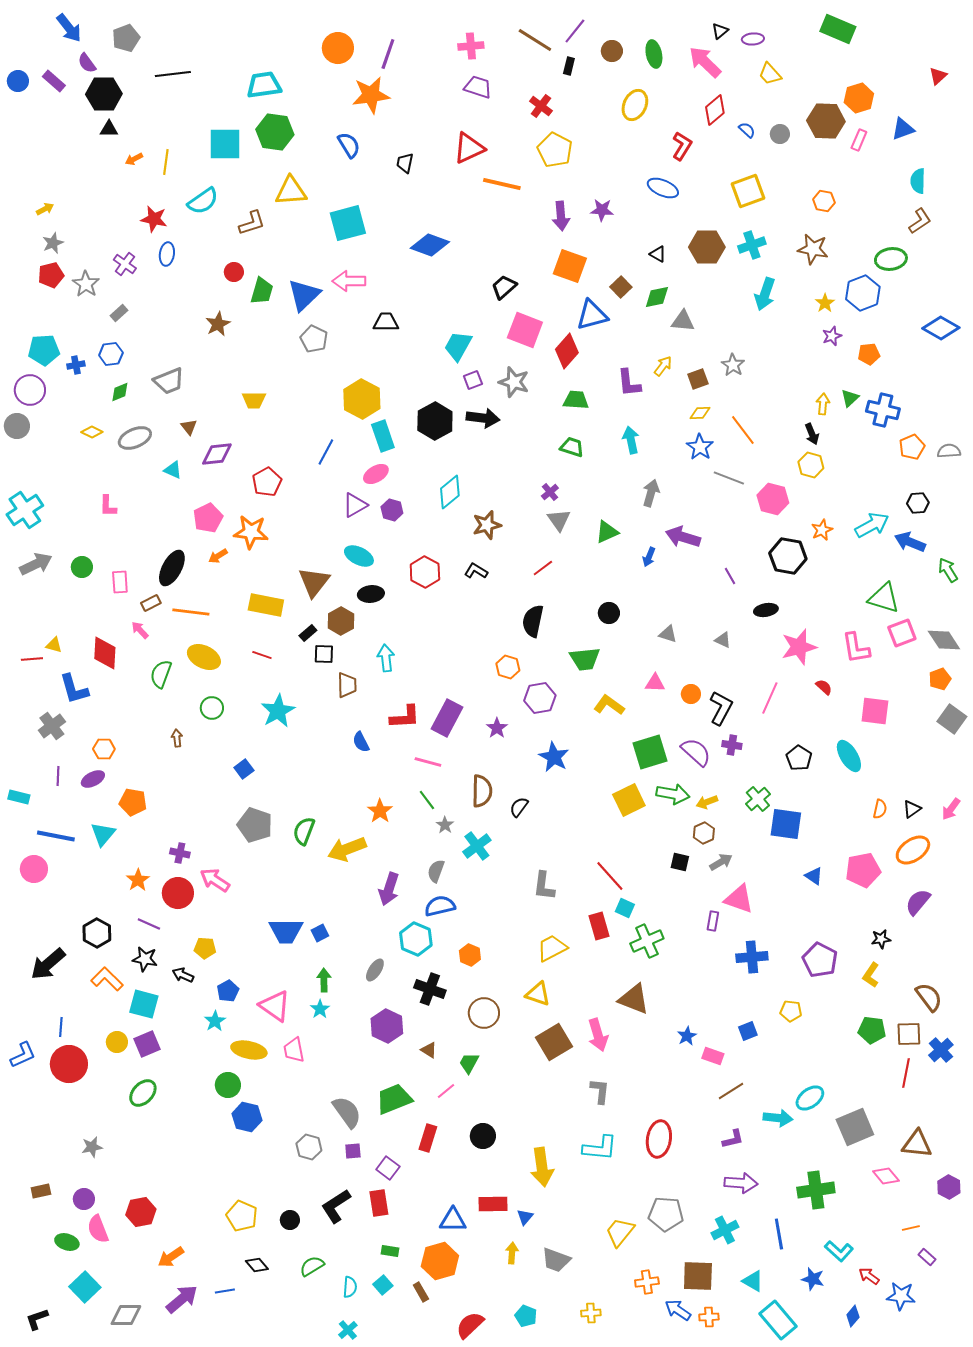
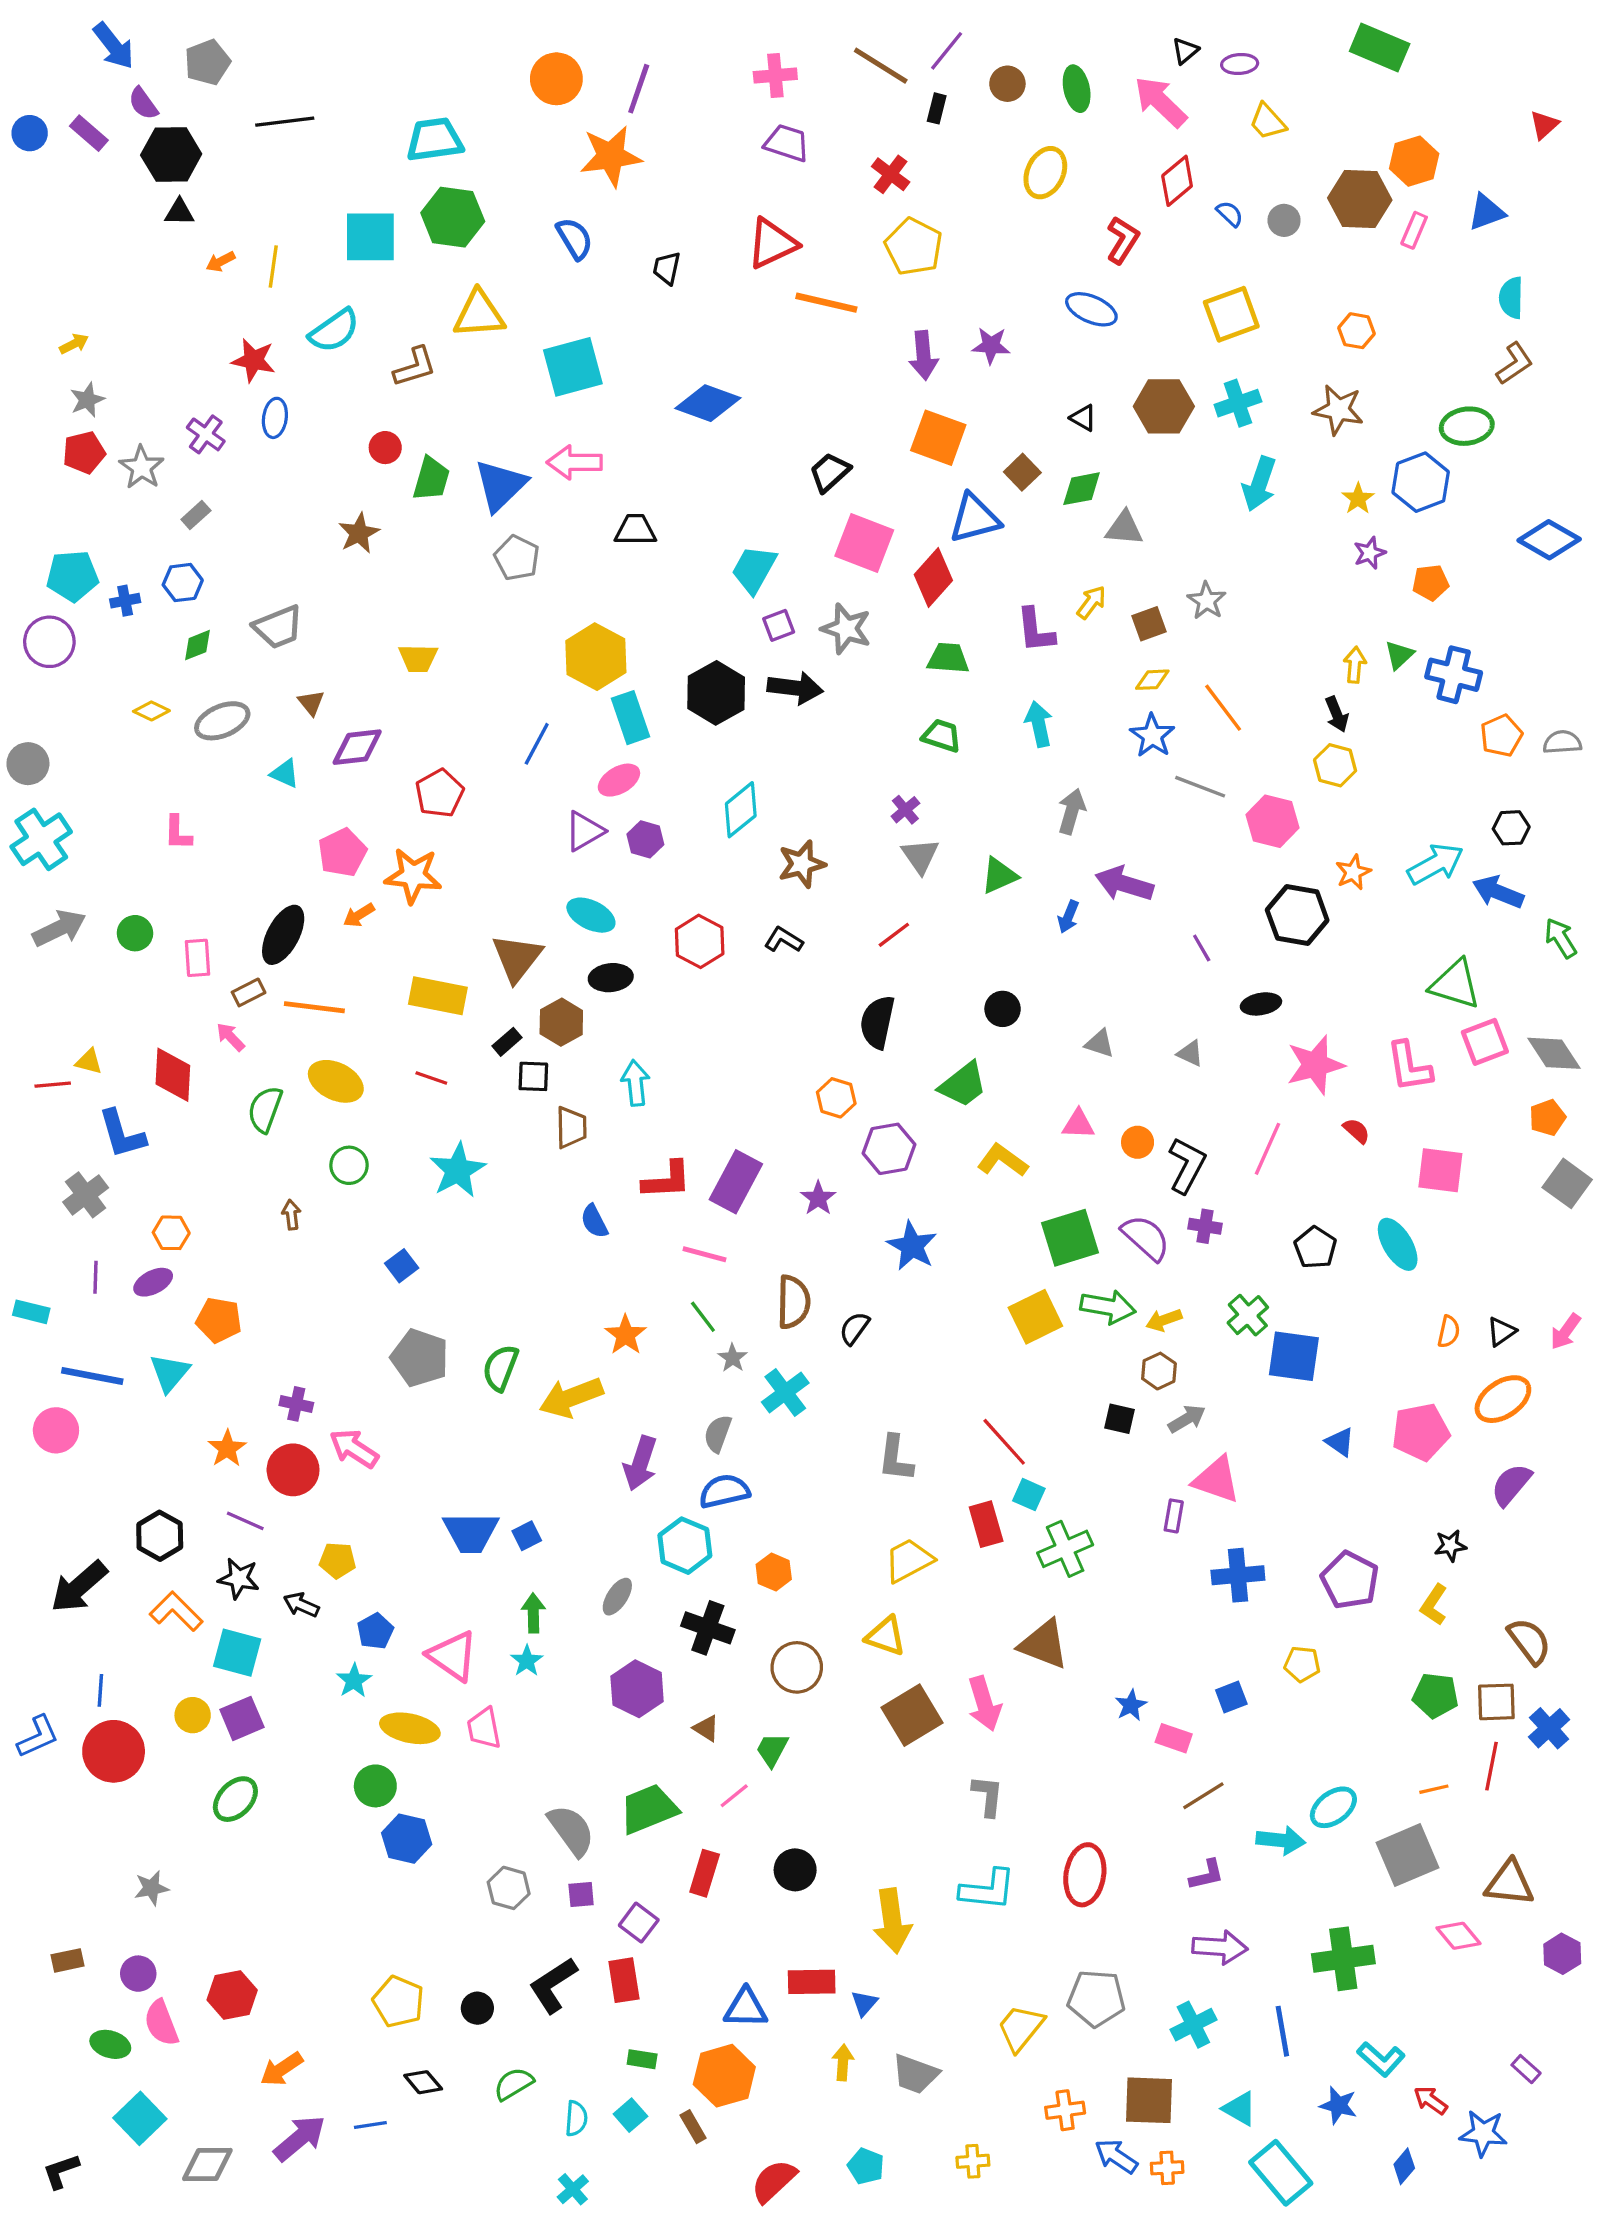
gray circle: (17, 426) -> (28, 764), moved
green trapezoid: (585, 659) -> (963, 1085), turned -32
orange line: (911, 1228) -> (1434, 1789), moved

